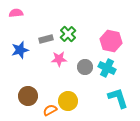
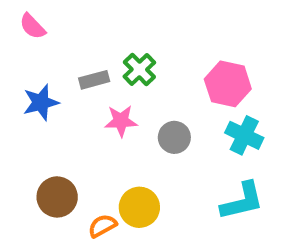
pink semicircle: (16, 13) -> (32, 26), turned -128
cyan cross: (107, 68) -> (244, 135), moved
cyan L-shape: (118, 98) -> (242, 201), turned 95

